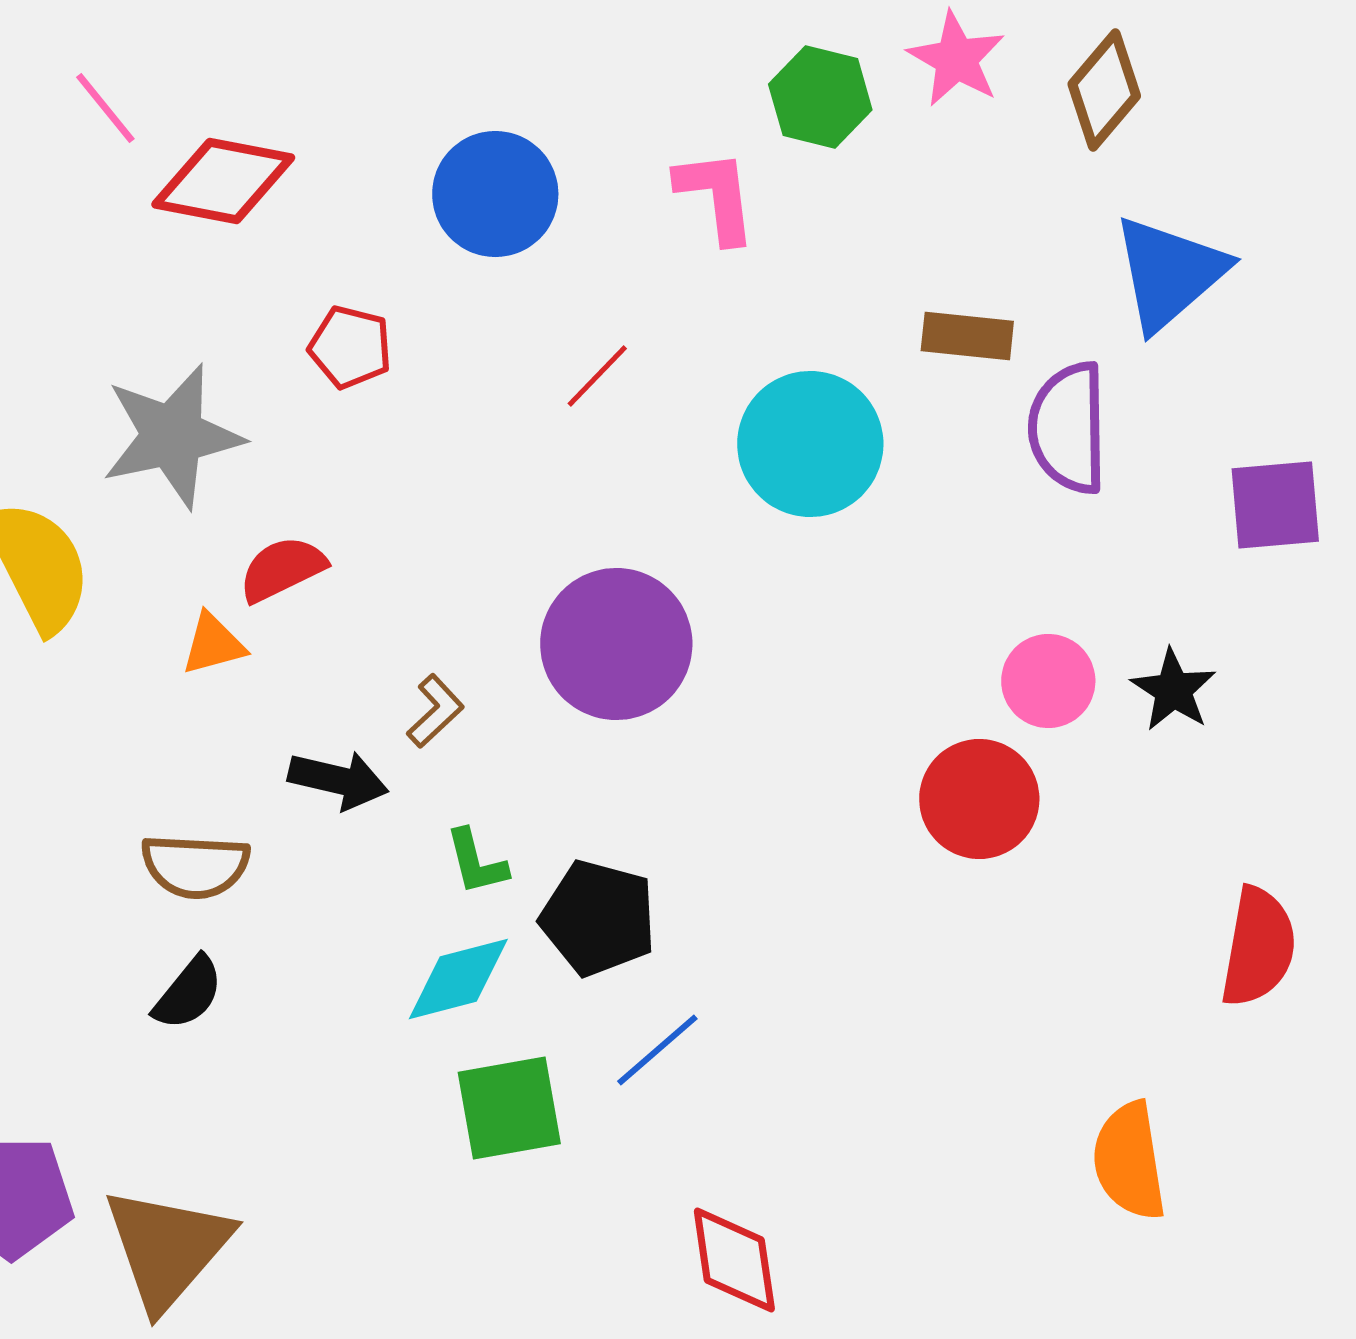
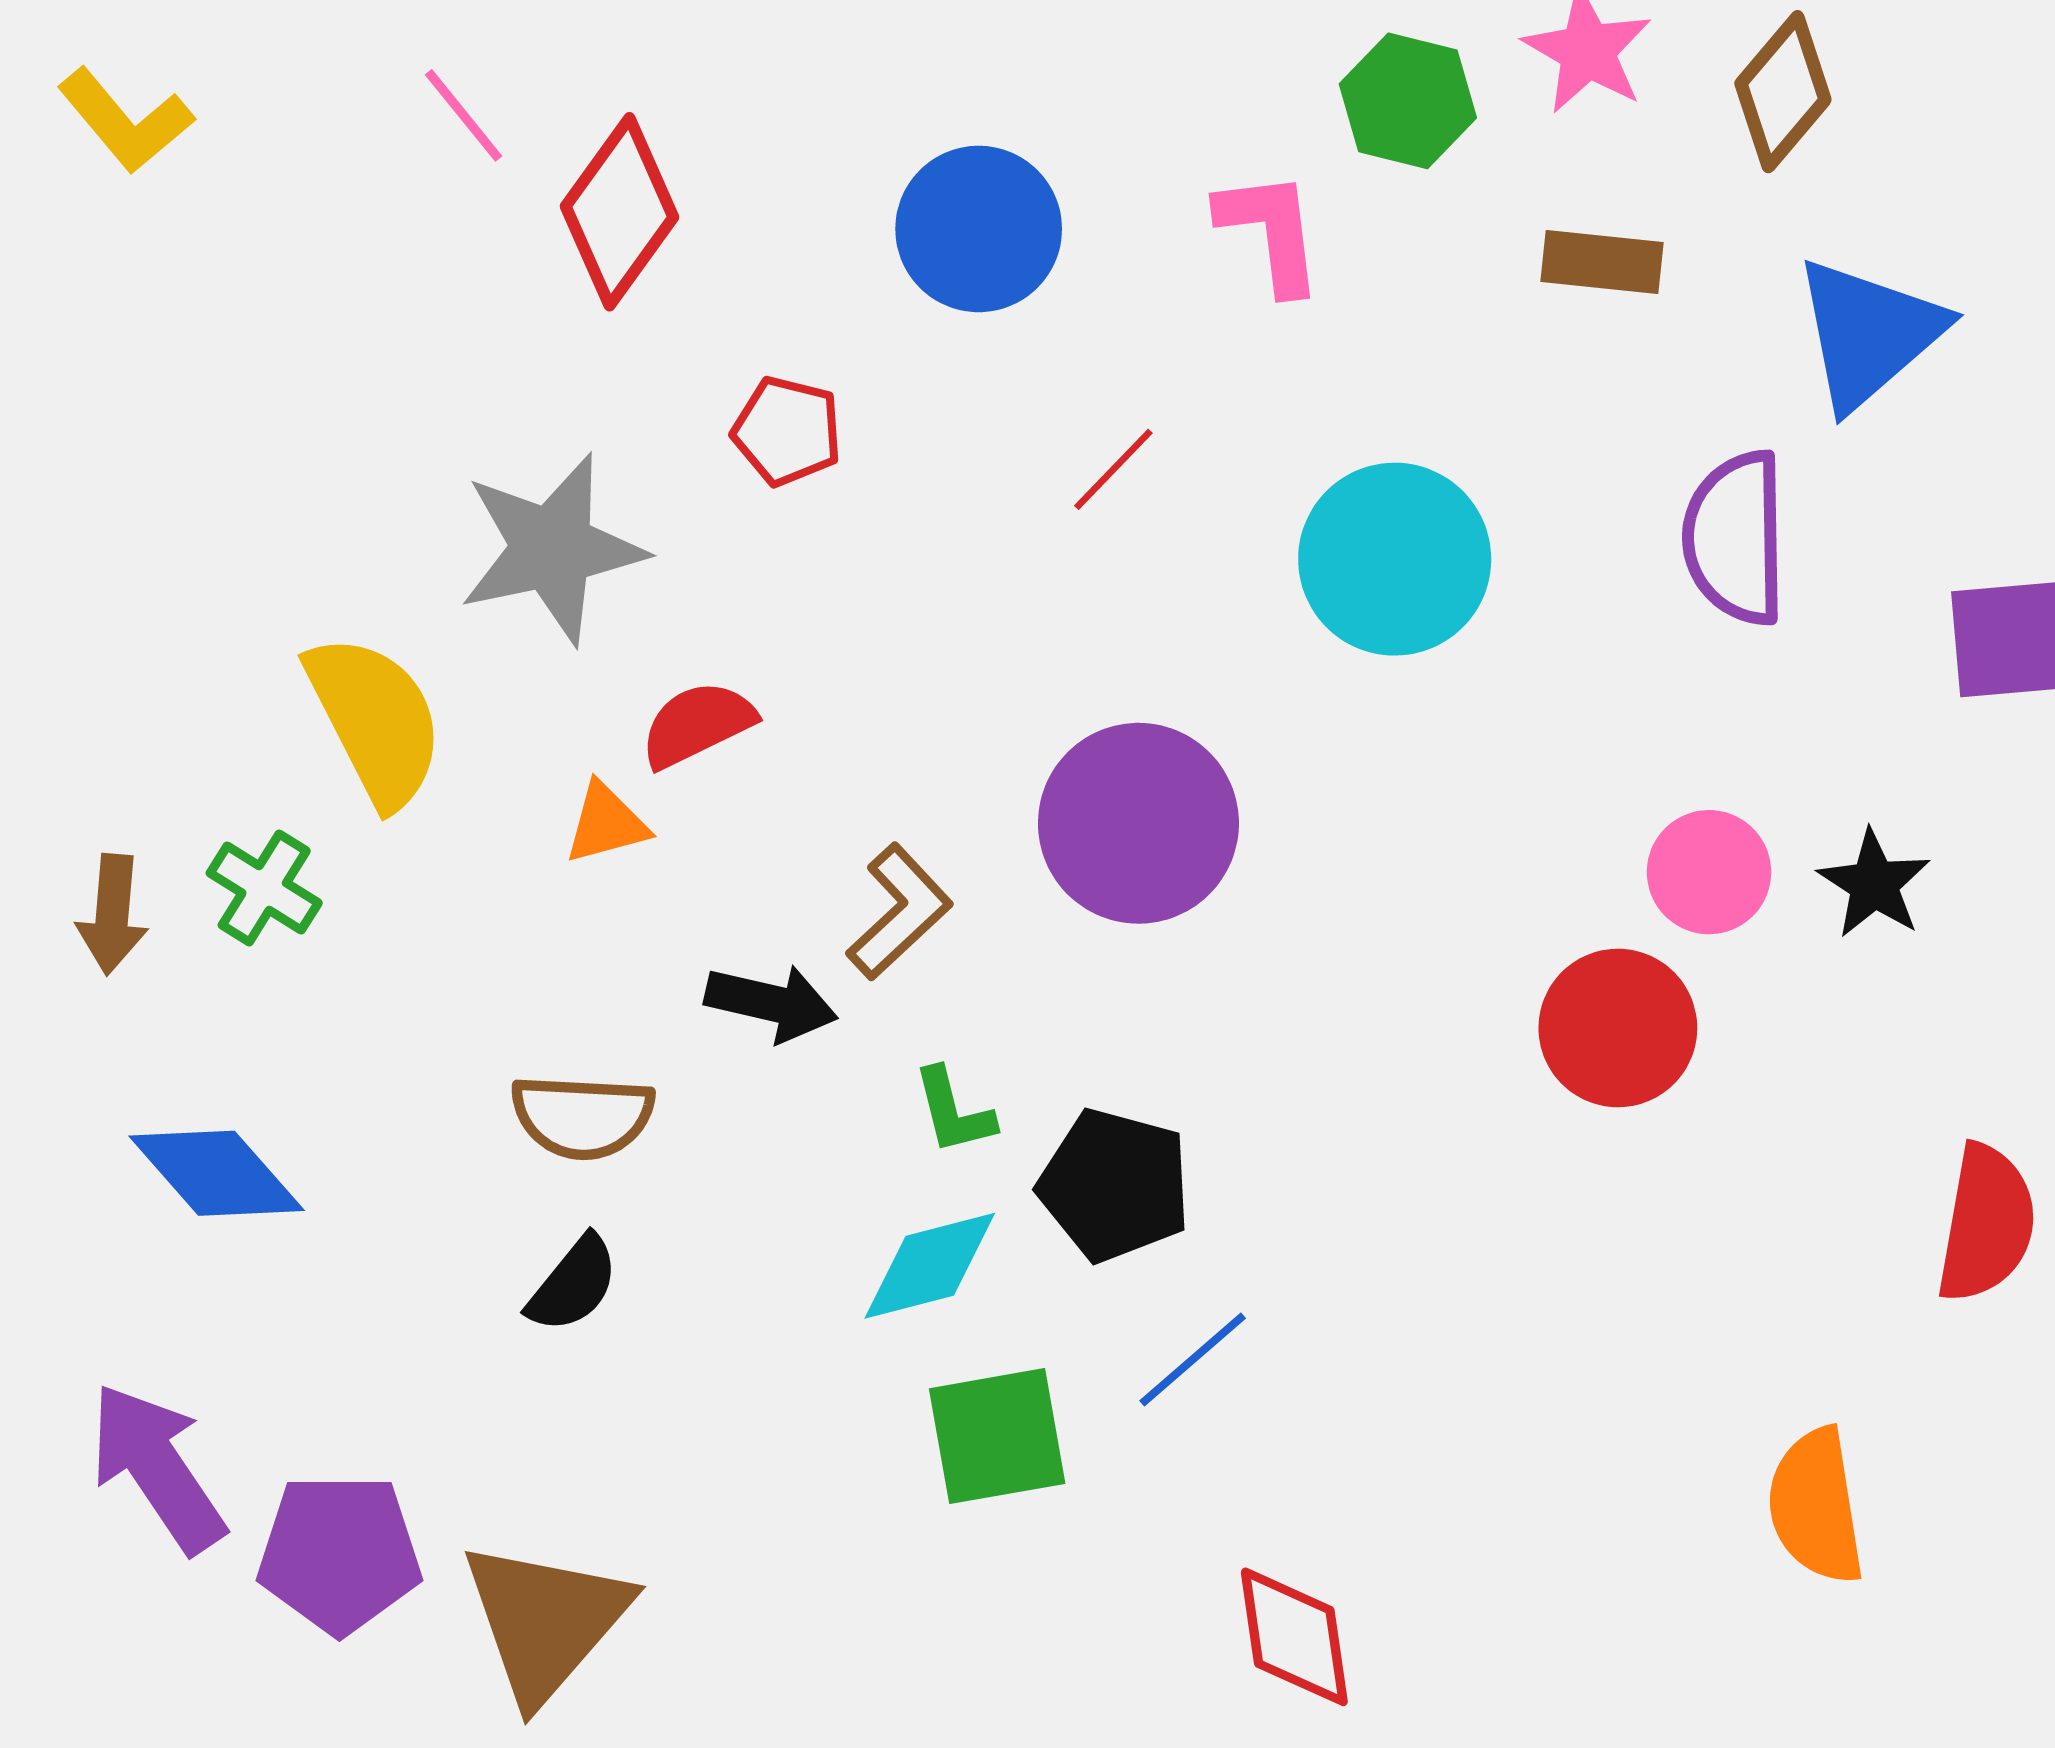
red diamond: (223, 181) -> (619, 212), turned -65
brown rectangle: (967, 336) -> (1602, 262), moved
brown L-shape: (435, 711) -> (899, 912), size x1.4

